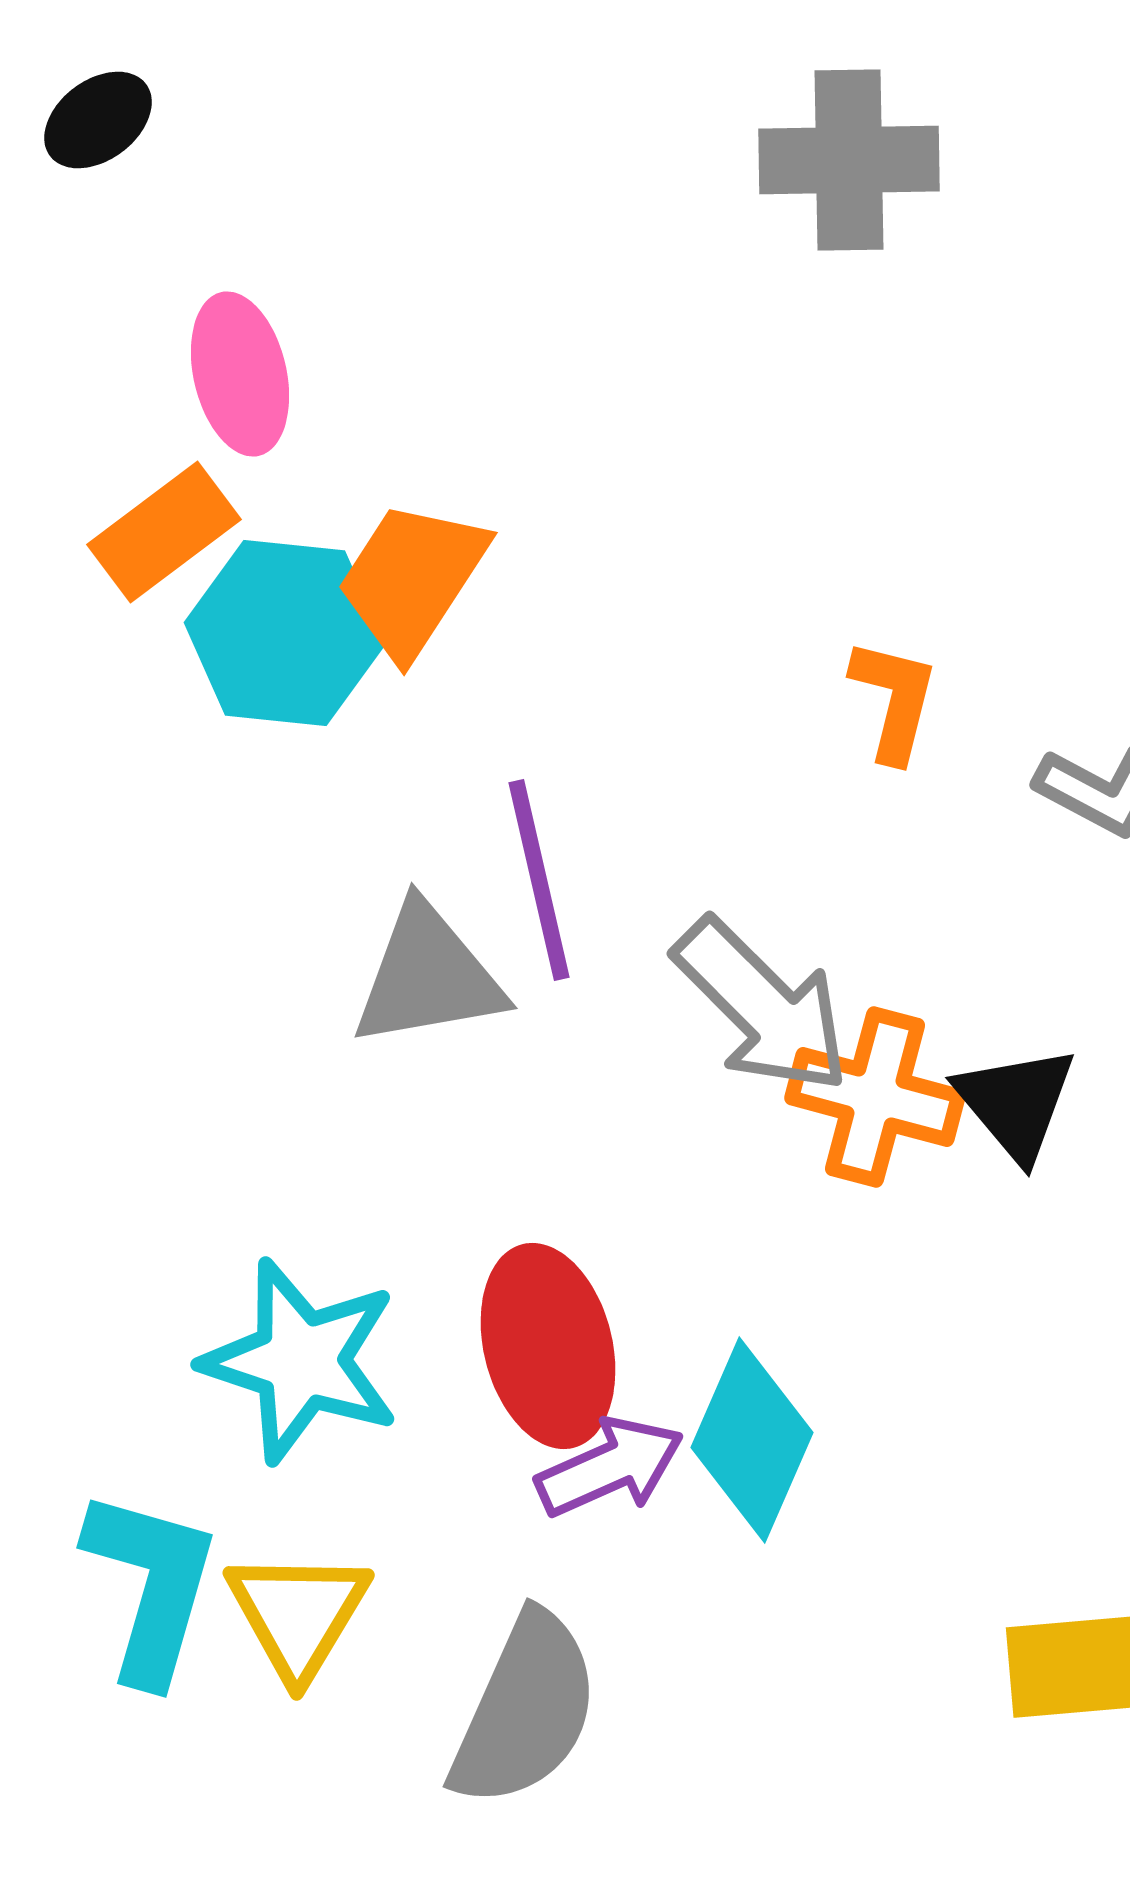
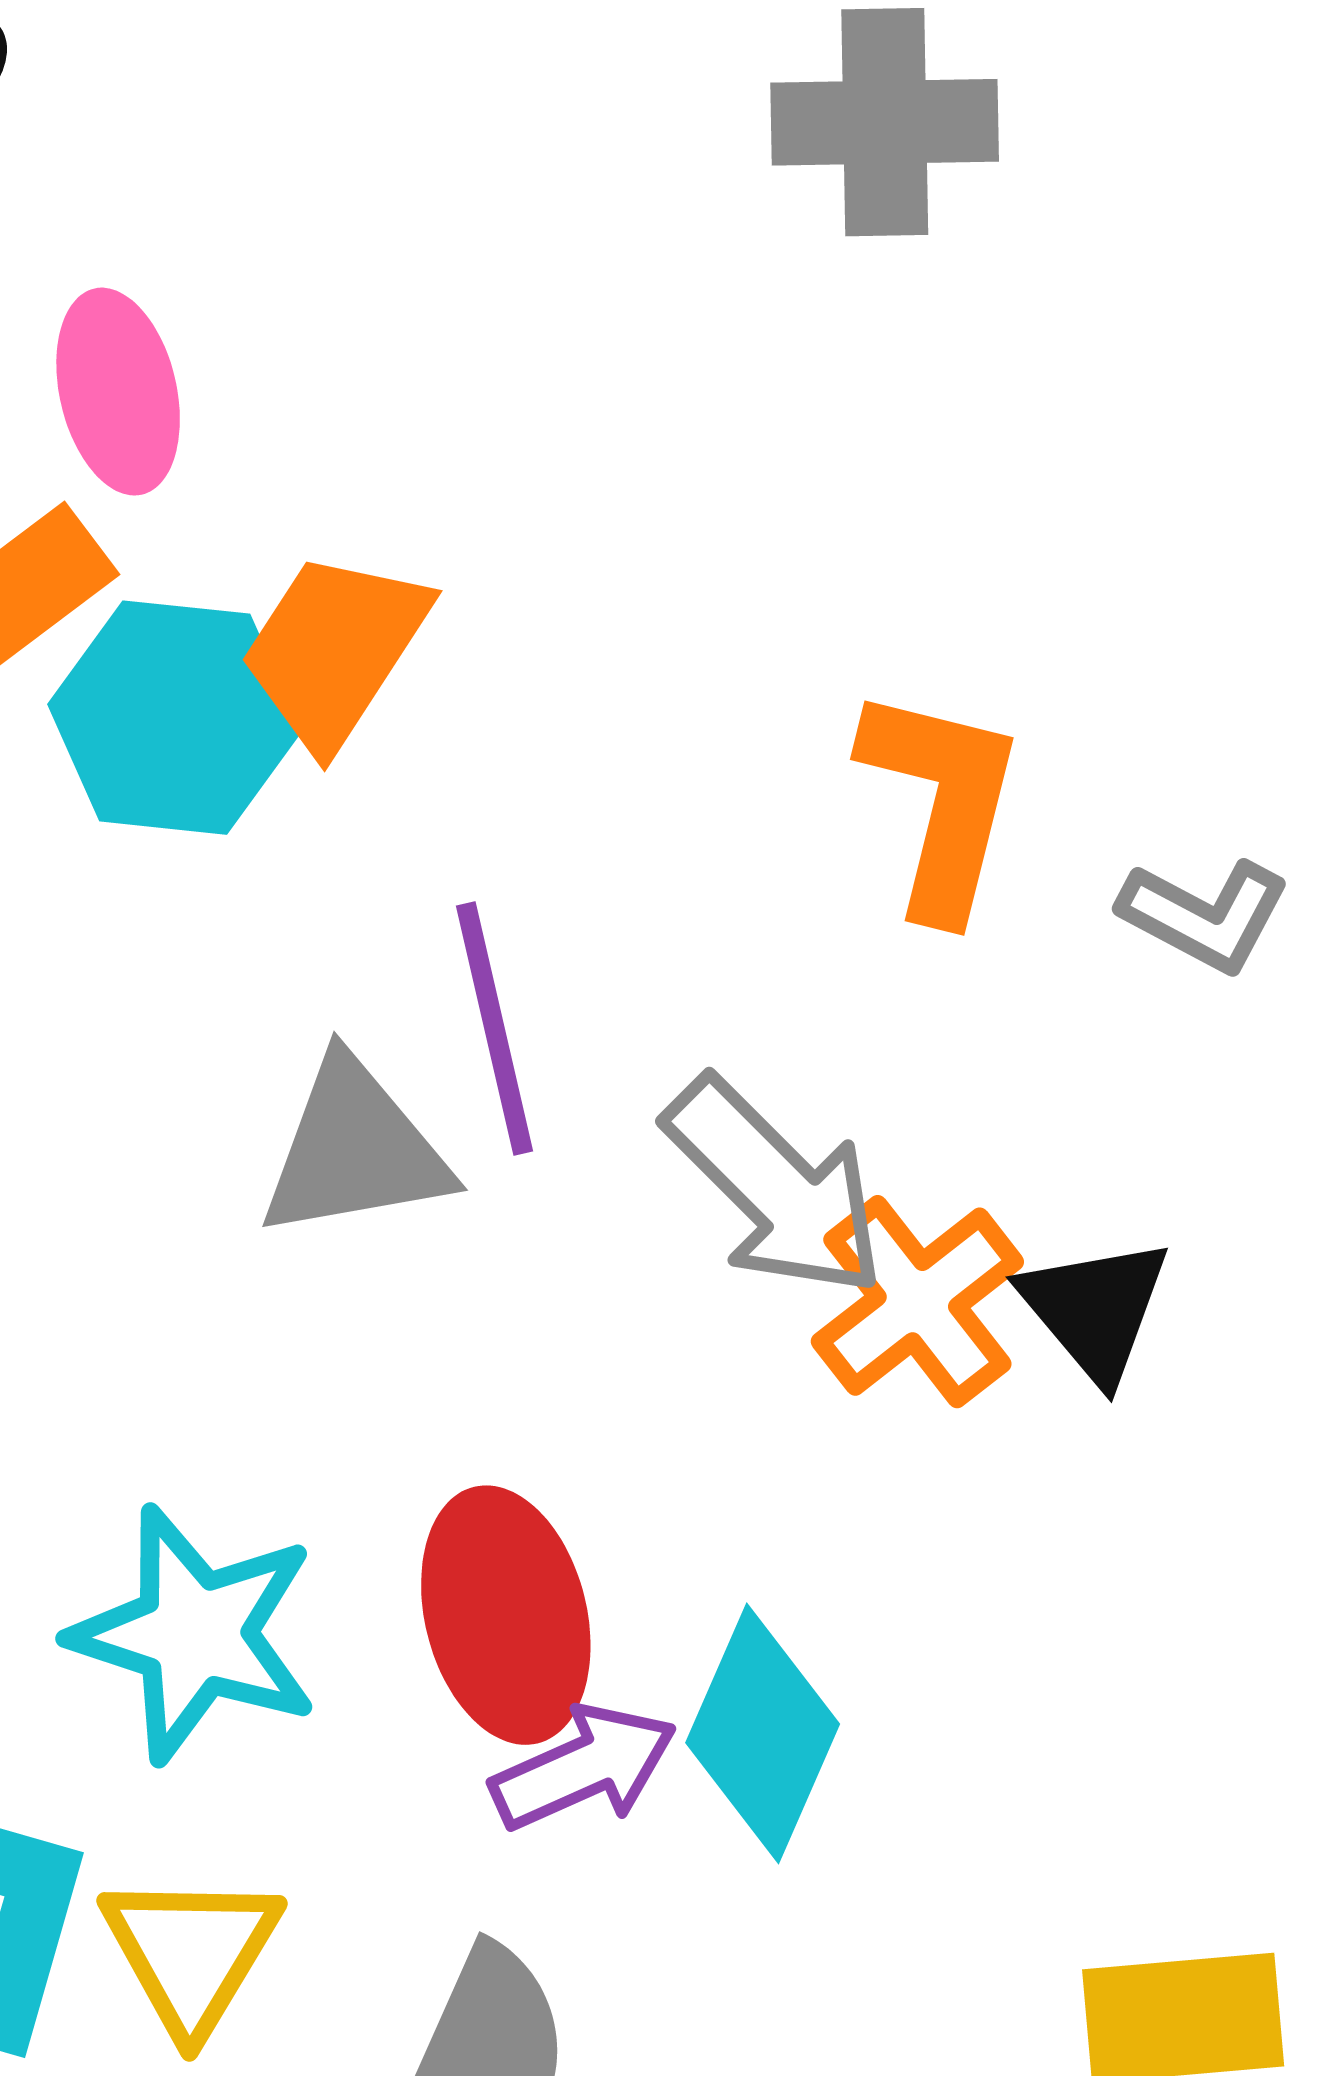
orange L-shape: (894, 700) -> (941, 802), size x1.5
orange cross: (875, 1097) -> (917, 1302), turned 37

